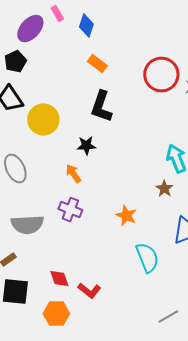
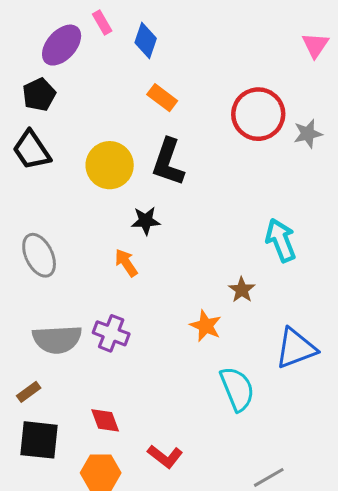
yellow circle: (43, 120) -> (110, 165), moved
brown star: (164, 189) -> (242, 290), moved
purple cross: (70, 210) -> (111, 333), moved
red L-shape: (89, 291) -> (165, 456), moved

